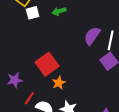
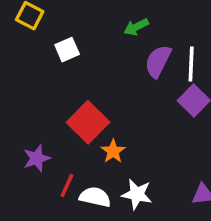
green arrow: (59, 11) -> (136, 27), moved
white square: (33, 13) -> (67, 50), moved

